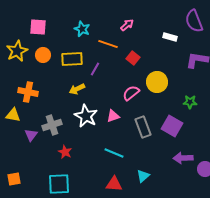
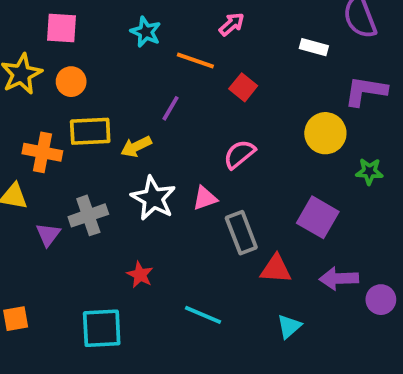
yellow rectangle: (72, 59) -> (90, 131), moved
yellow circle: (157, 82) -> (325, 133), moved
green star: (190, 102) -> (369, 171), moved
gray rectangle: (143, 127) -> (241, 233), moved
red star: (65, 152) -> (140, 275), moved
cyan line: (114, 153) -> (203, 315), moved
cyan triangle: (143, 176) -> (289, 326), moved
red triangle: (114, 184) -> (276, 269), moved

